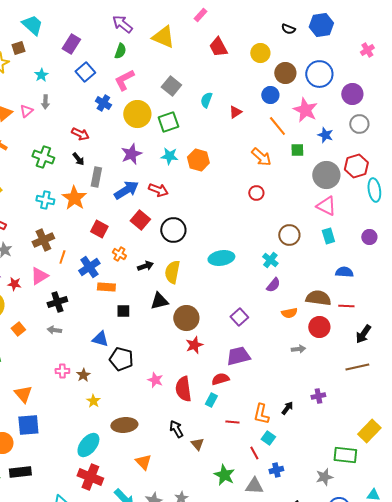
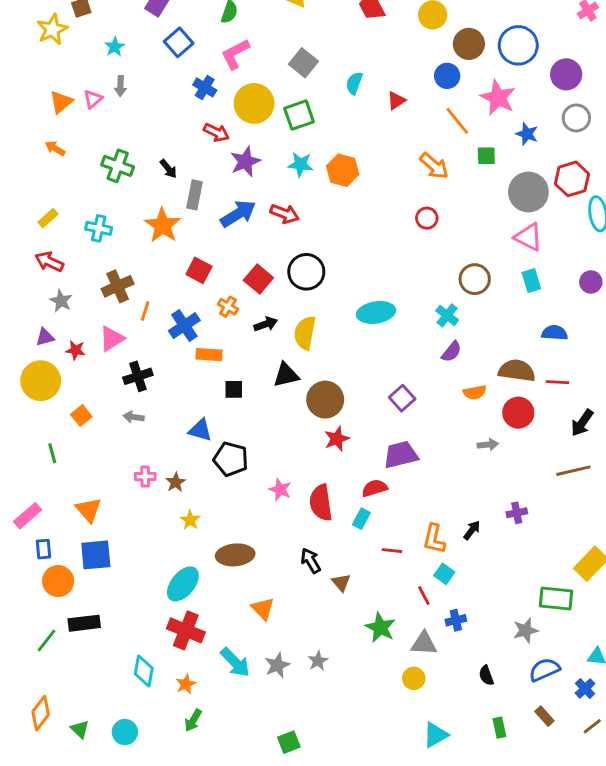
red arrow: (80, 134) -> (216, 132), moved
cyan cross: (45, 200) -> (99, 228), moved
red square: (140, 220) -> (258, 279), moved

